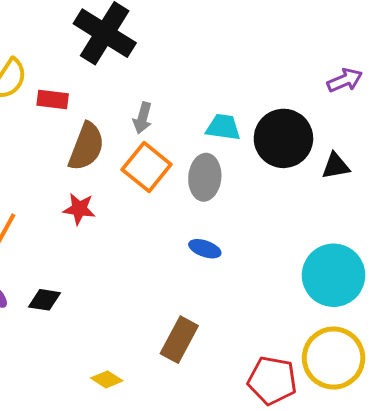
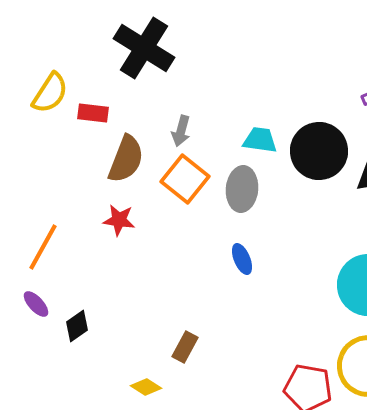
blue ellipse: (205, 249) -> (242, 259), turned 48
black diamond: (44, 300) -> (77, 326), moved, turned -44
brown rectangle: (179, 340) -> (185, 347), moved, size x0.7

